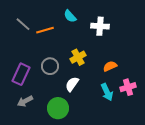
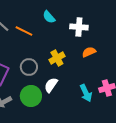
orange line: (45, 30) -> (24, 31), turned 42
orange semicircle: (110, 66) -> (89, 52), moved
green circle: (58, 108) -> (31, 96), moved

